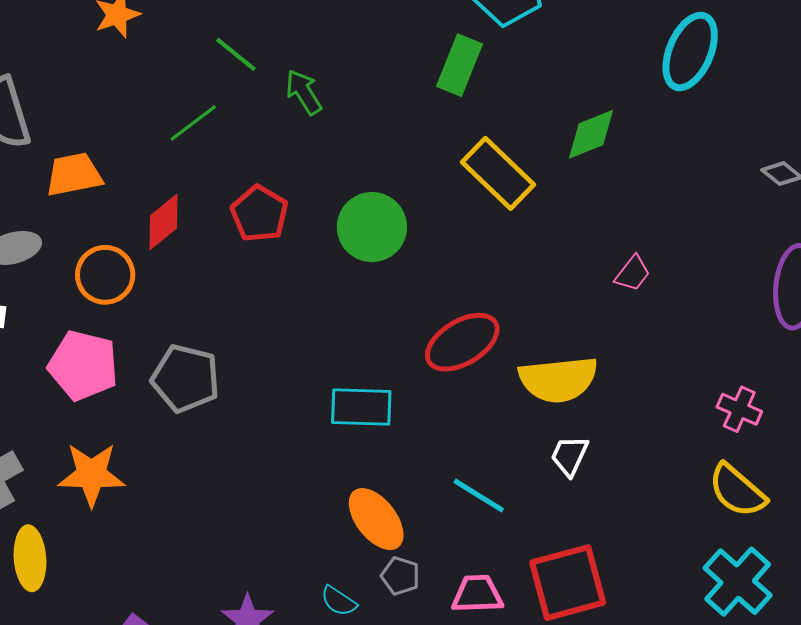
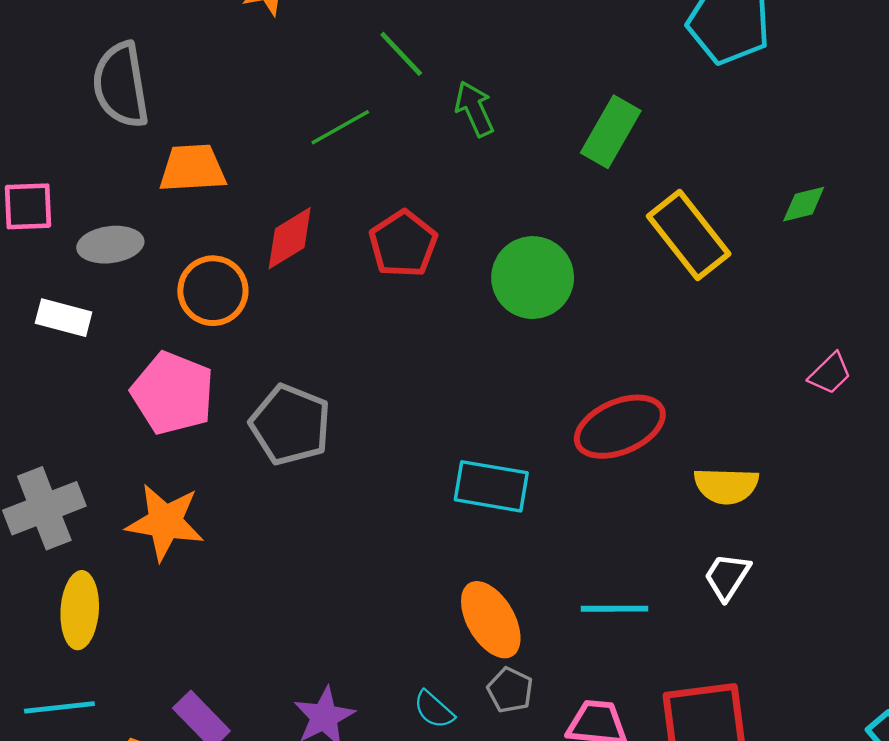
green rectangle: (459, 65) -> (611, 132), moved
green diamond: (591, 134) -> (804, 204), size x0.7
yellow semicircle: (558, 379) -> (726, 486), size x0.7
cyan line: (479, 496) -> (615, 609), turned -40

